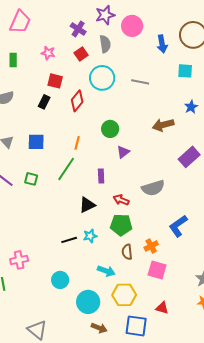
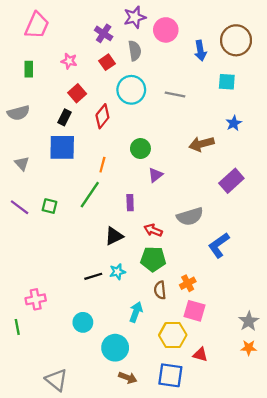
red square: (55, 81) -> (77, 93), turned 35
blue square: (36, 142) -> (62, 147), moved, size x1.4
blue L-shape: (178, 226) -> (219, 245), moved
cyan arrow: (106, 271) -> (136, 312), turned -90
yellow hexagon: (124, 295) -> (173, 335), moved

